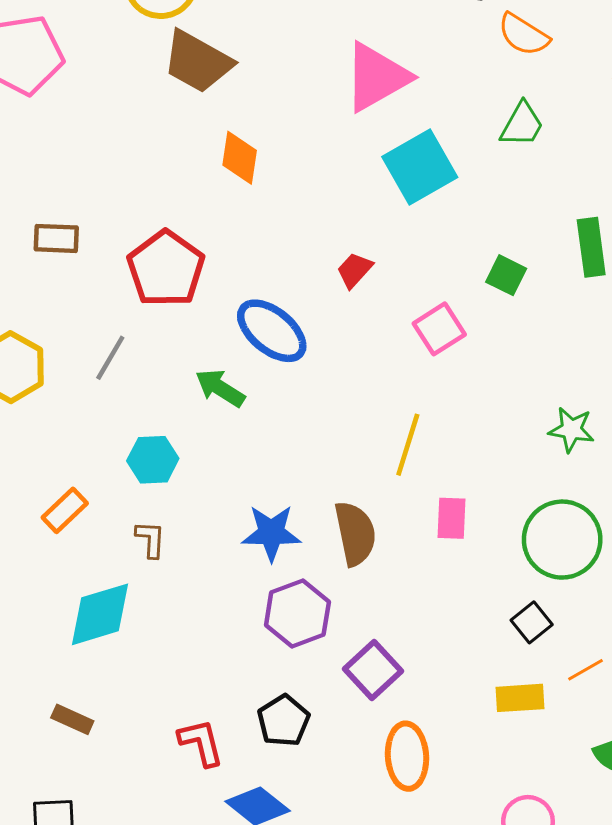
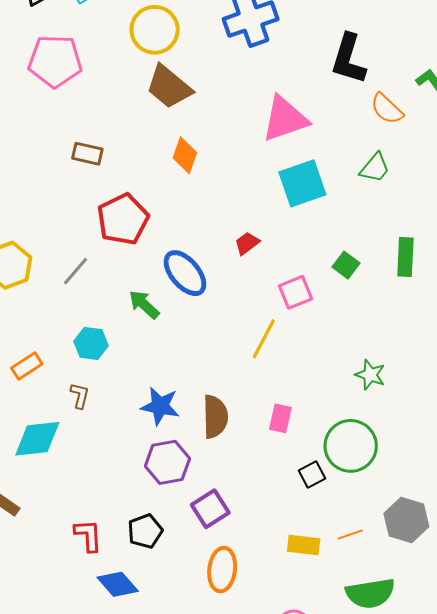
brown rectangle: (56, 238) -> (87, 154), moved
yellow line: (408, 445) -> (264, 339), moved
black square: (532, 622) -> (312, 475), moved

